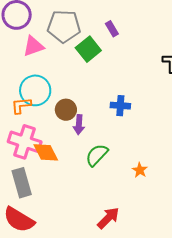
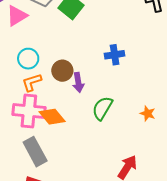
cyan circle: (35, 90) -> (28, 59), size x0.7
orange L-shape: (21, 105) -> (32, 82), moved

